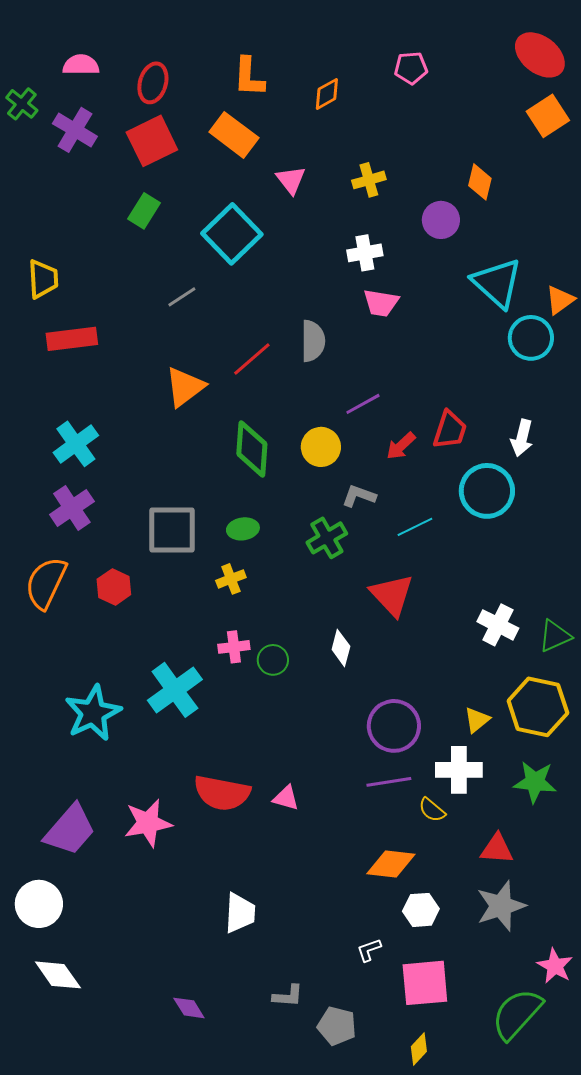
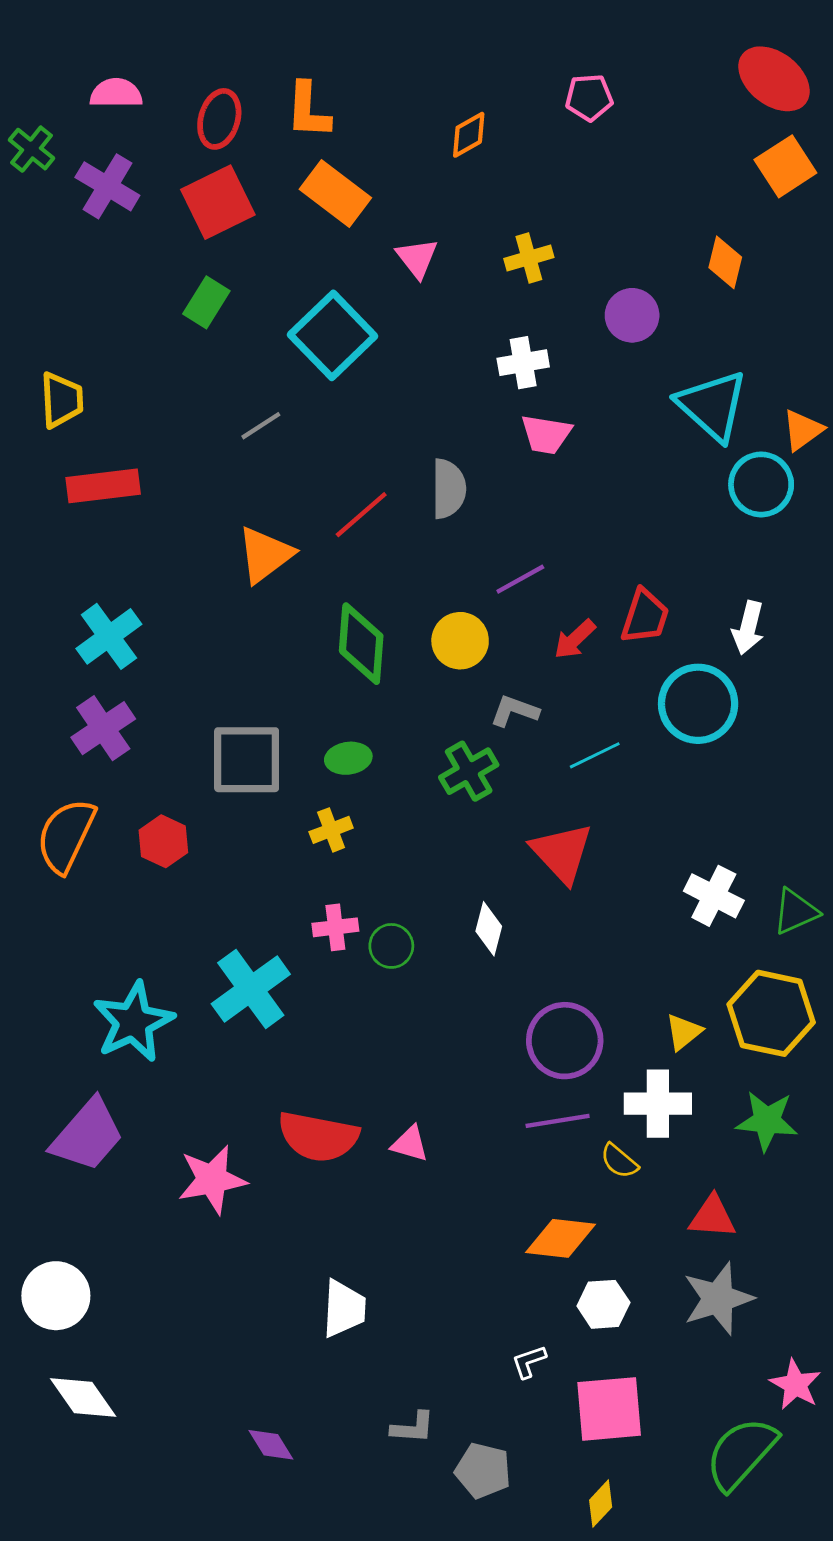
orange L-shape: (249, 77) -> (308, 110), moved
orange diamond: (480, 182) -> (725, 262), moved
purple trapezoid: (70, 830) -> (87, 1135), moved

